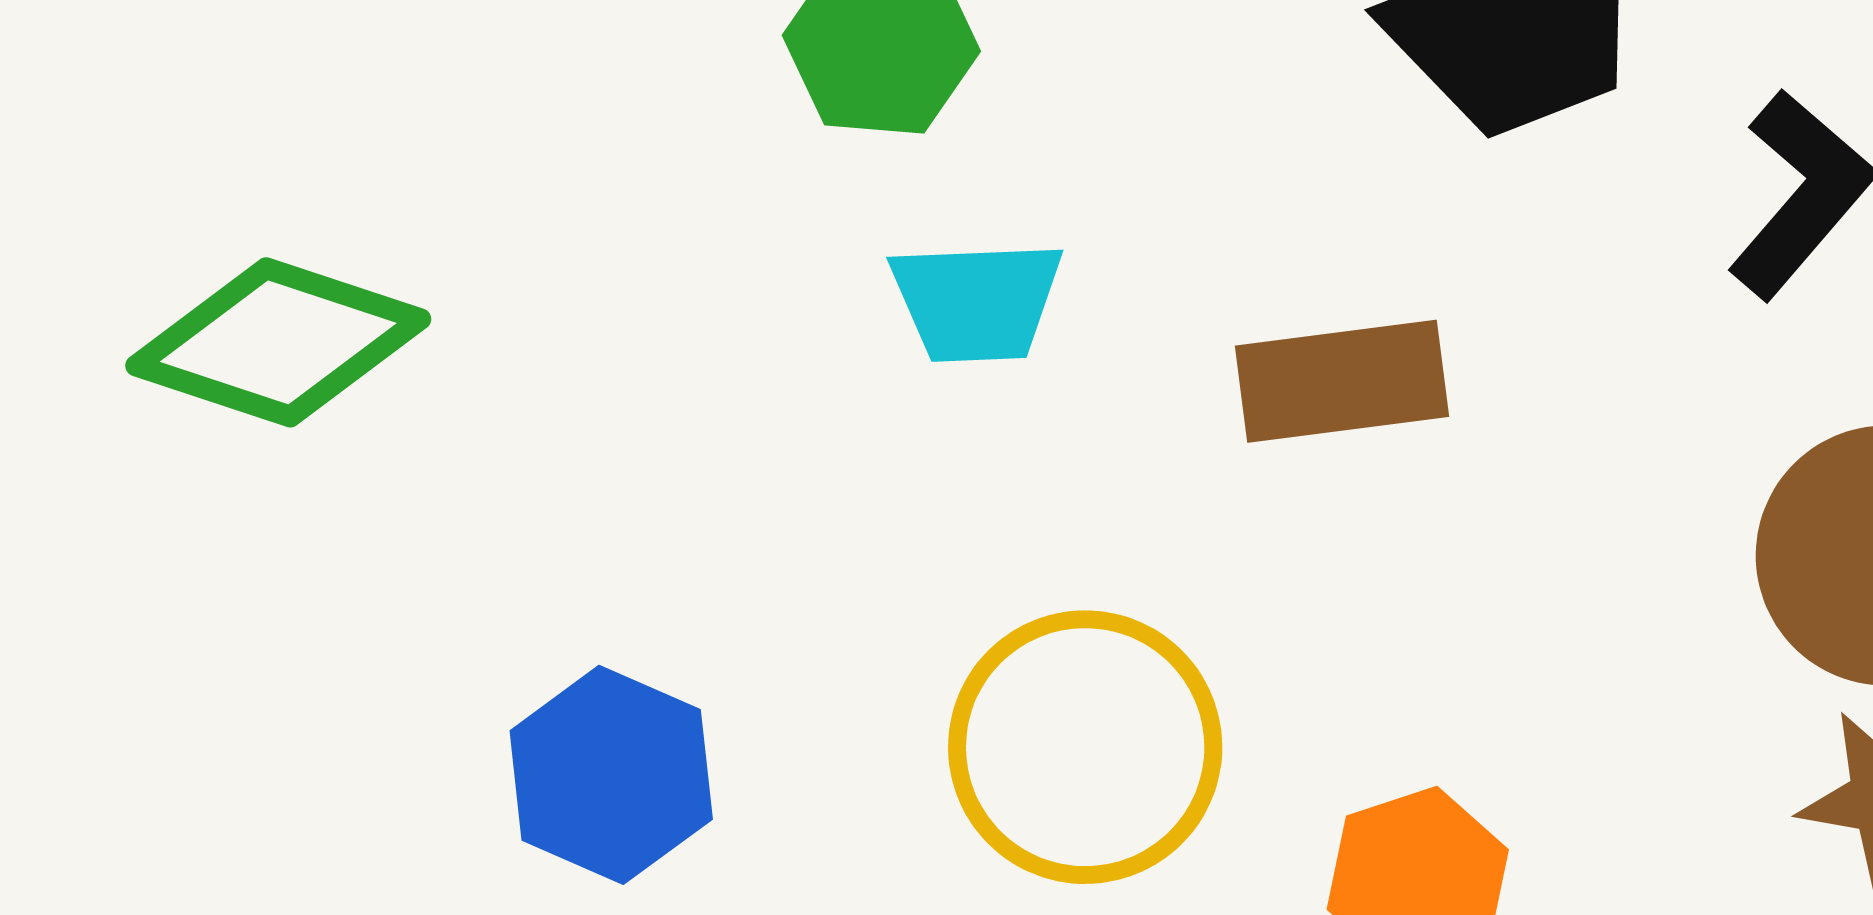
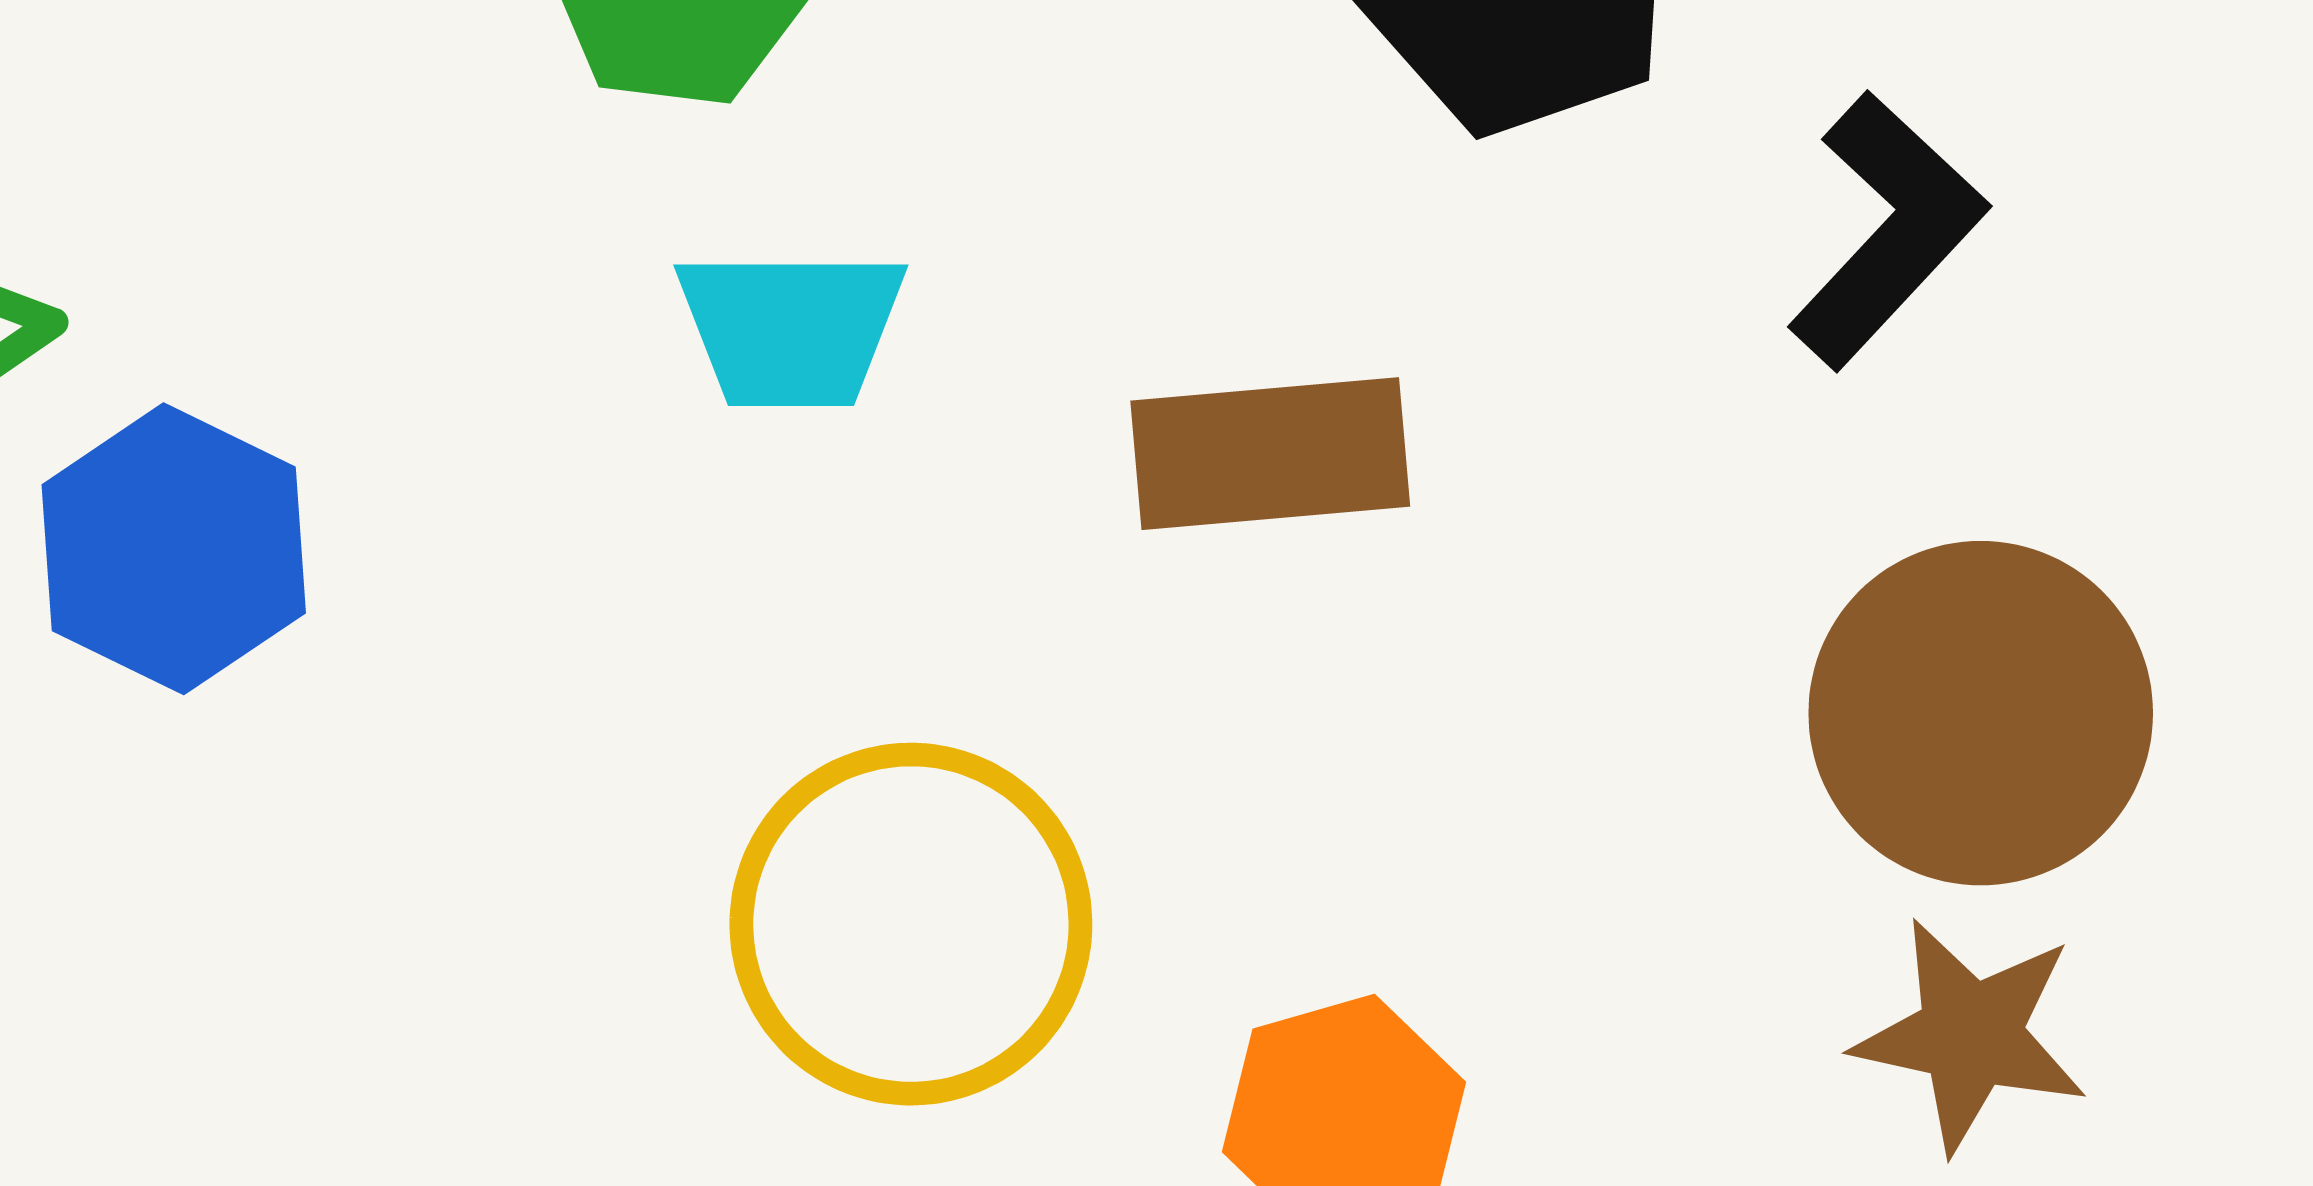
blue hexagon: (611, 775) -> (174, 549), moved

